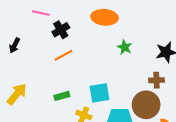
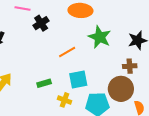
green star: (125, 47) -> (100, 37), size x1.6
orange line: (63, 55) -> (67, 52), moved

